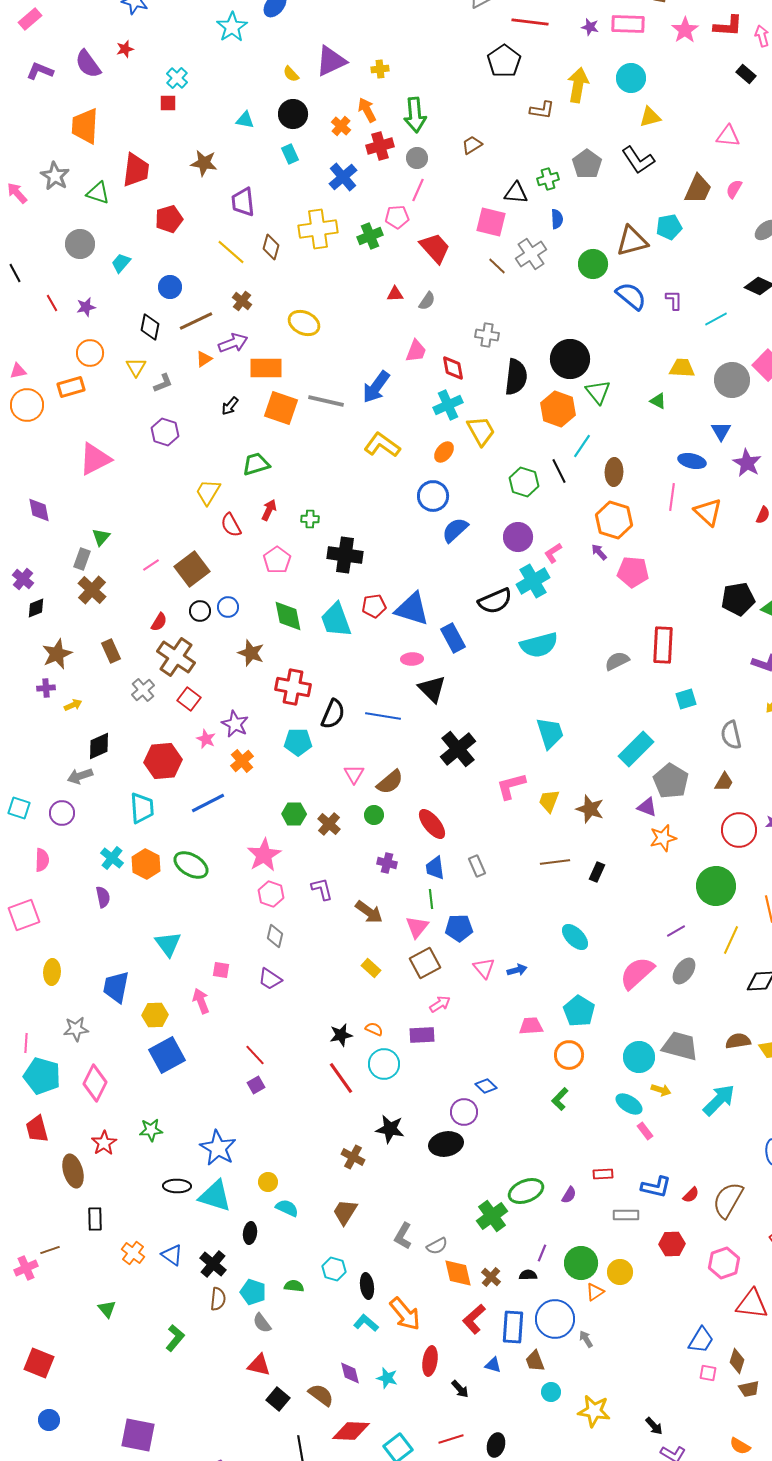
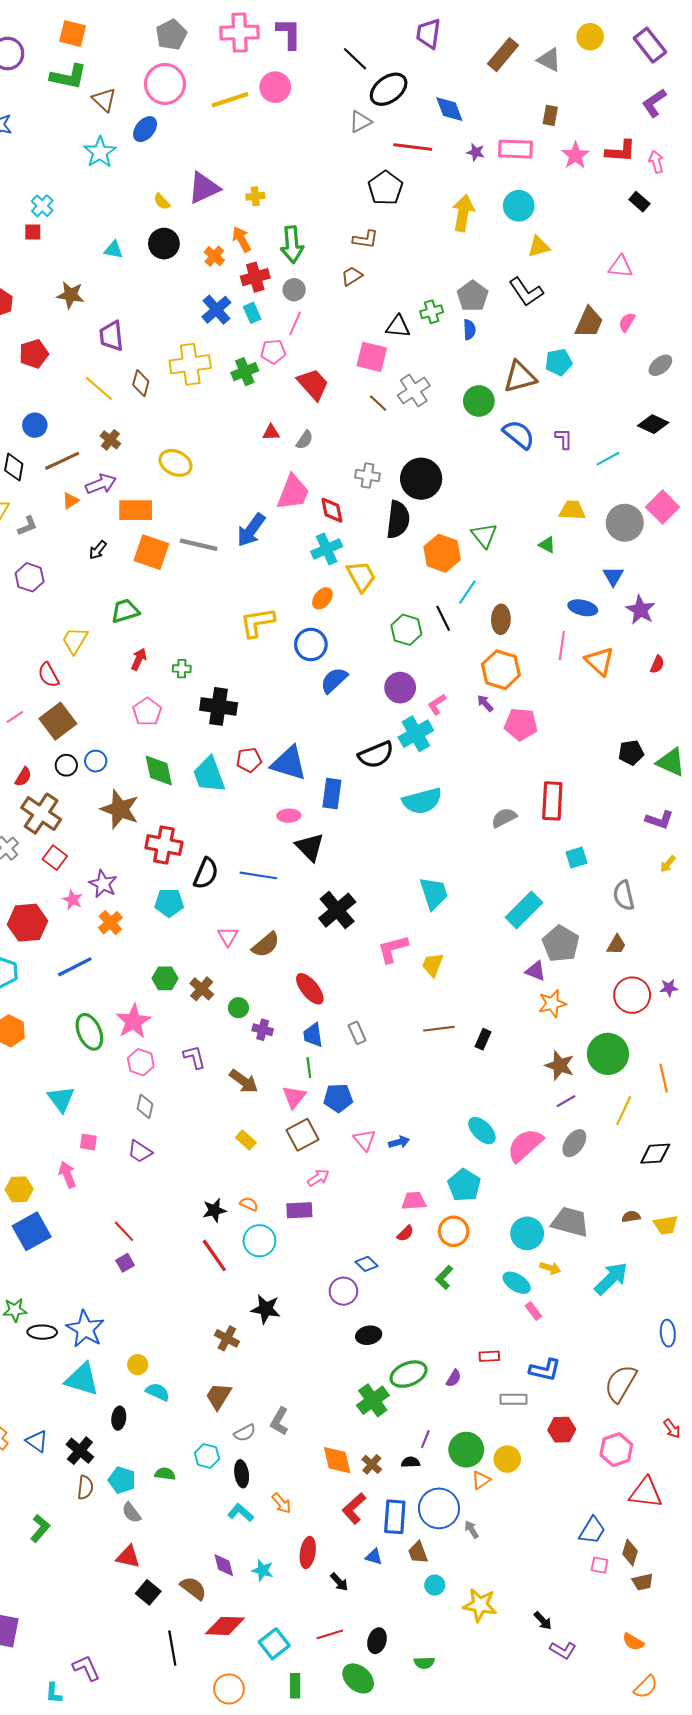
brown L-shape: (542, 110) -> (365, 239), moved
cyan rectangle: (290, 154) -> (252, 313), moved
blue semicircle: (557, 219) -> (469, 330), moved
pink trapezoid: (416, 351) -> (293, 492), size x1.5
black circle: (570, 359) -> (421, 479), moved
yellow L-shape: (382, 445) -> (257, 622), moved, turned -45
red semicircle: (231, 525) -> (48, 675), moved
black pentagon: (738, 599) -> (631, 753), size x0.7
blue rectangle: (453, 638) -> (332, 794), turned 36
brown star: (251, 653) -> (120, 809), size x1.4
brown star: (590, 809) -> (560, 1065), moved
green circle: (374, 815) -> (238, 1008), moved
green ellipse: (191, 865) -> (89, 1032), moved, turned 36
cyan ellipse: (575, 937) -> (482, 1131), moved
cyan triangle: (168, 944) -> (61, 1099), moved
brown semicircle: (738, 1041) -> (631, 1217), size x0.7
black ellipse: (446, 1144) -> (369, 1335), moved, size x0.7
black ellipse: (177, 1186) -> (42, 1332), moved
red semicircle: (691, 1195) -> (405, 1233), moved
gray semicircle: (437, 1246) -> (245, 1433), moved
orange arrow: (405, 1314) -> (281, 1503), size x0.6

